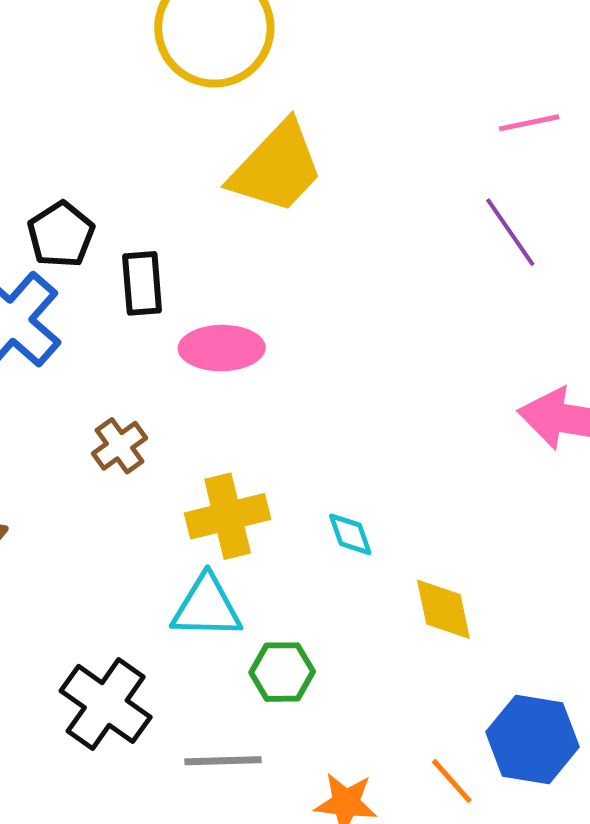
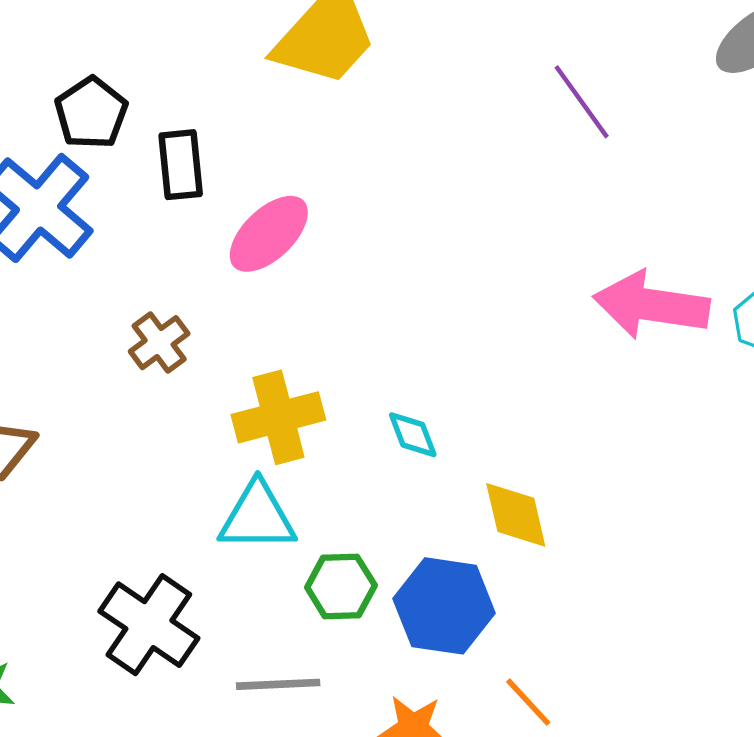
pink ellipse: (222, 348) -> (269, 234), turned -42
blue hexagon: (533, 739) -> (444, 606), moved

